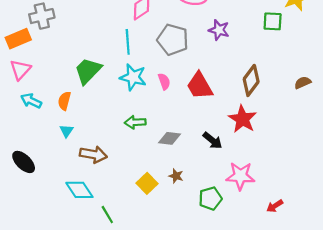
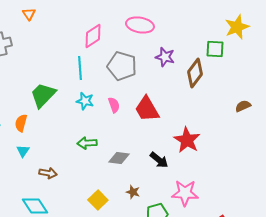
cyan star: (133, 77) -> (85, 101), size x0.7
brown diamond: (251, 80) -> (195, 73), moved
brown arrow: (93, 154) -> (48, 173), size x0.7
brown star: (176, 176) -> (133, 192), moved

